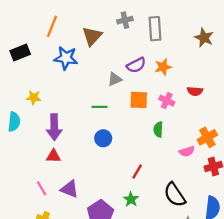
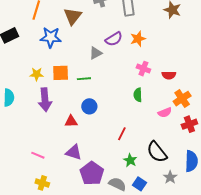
red semicircle: (195, 91) -> (169, 75), moved
yellow star: (34, 98) -> (37, 74), moved
orange square: (139, 100) -> (61, 73), moved
red triangle: (54, 156) -> (71, 121), moved
pink line: (42, 188) -> (38, 155), turned -32
purple triangle: (70, 189) -> (74, 152), moved
green star: (131, 199) -> (130, 160), moved

